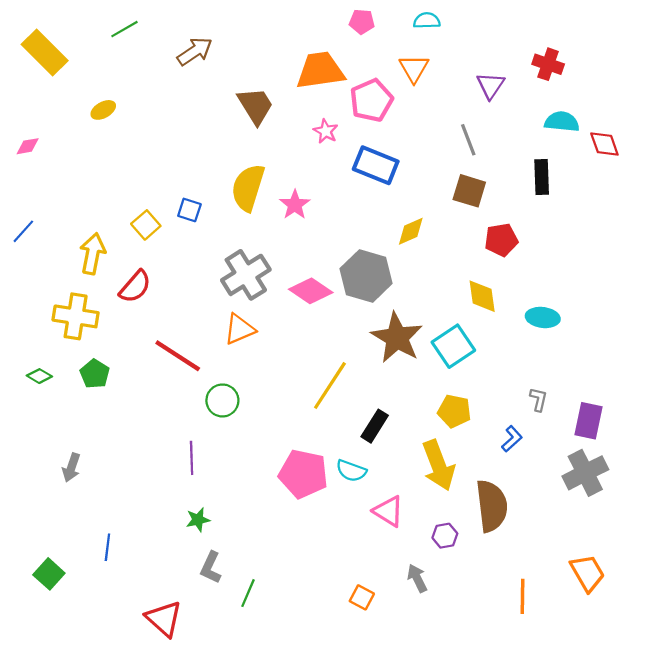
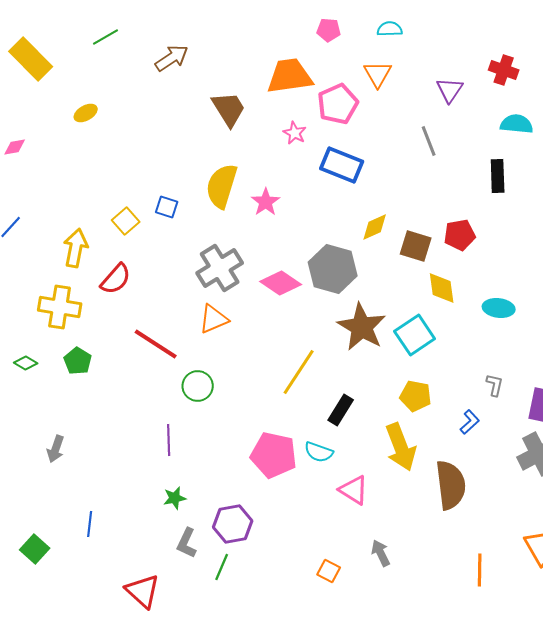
brown square: (469, 191) -> (416, 246), moved
purple hexagon: (445, 536) -> (233, 524), moved, size x1.6

